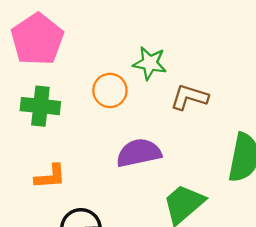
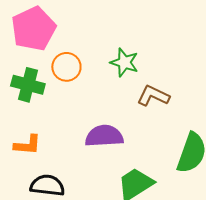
orange circle: (110, 90) -> (66, 67), moved

